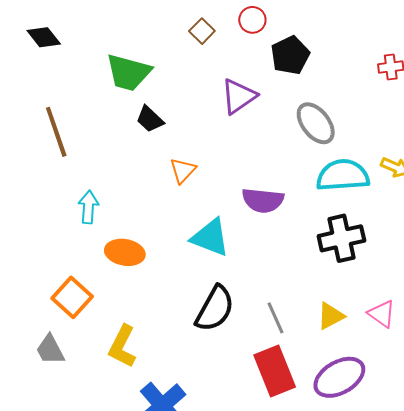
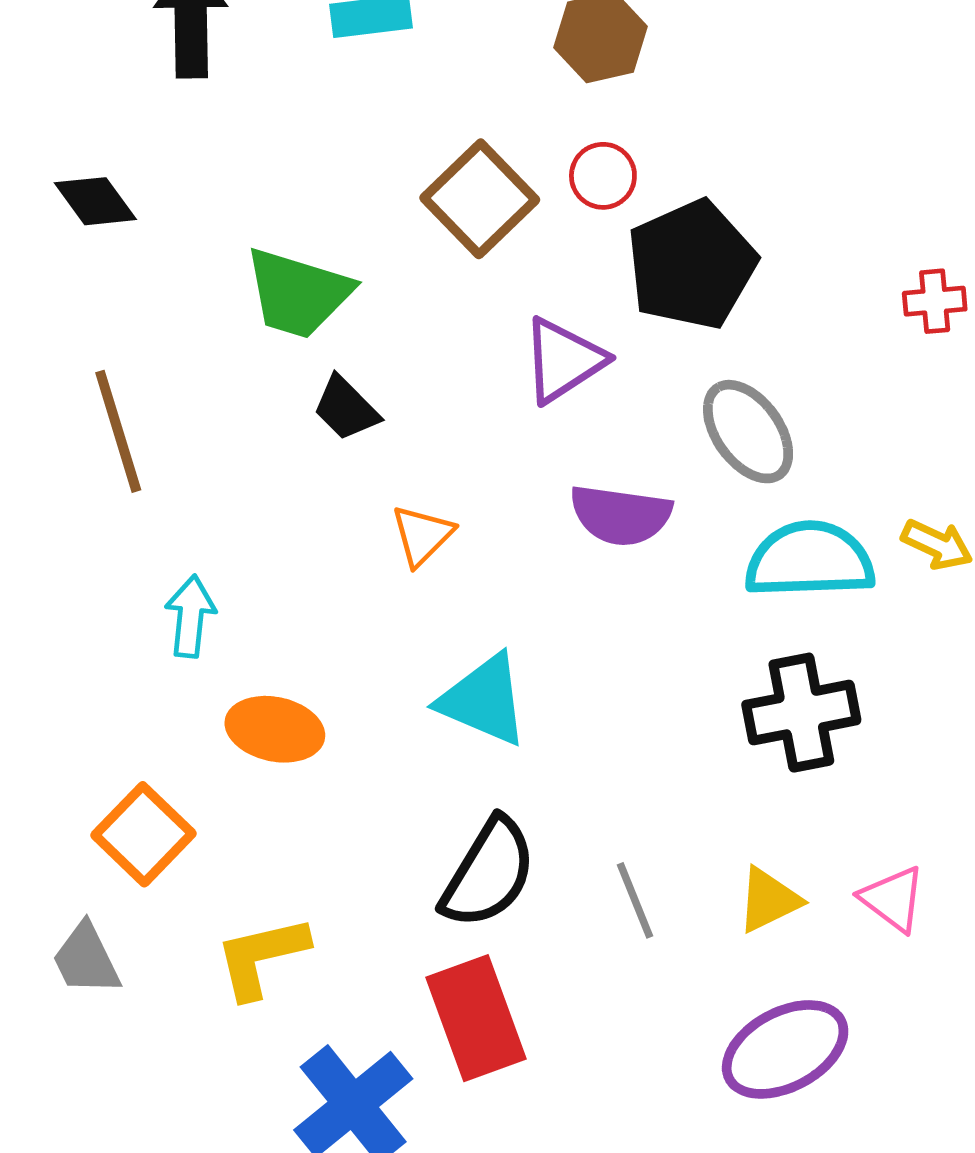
brown square: (202, 31) -> (480, 199), size x1.8
black pentagon: (290, 55) -> (692, 265), size x1.4
purple semicircle: (263, 200) -> (621, 515), moved
yellow L-shape: (122, 346) -> (261, 957), turned 48
red rectangle: (275, 371) -> (476, 1018), moved

